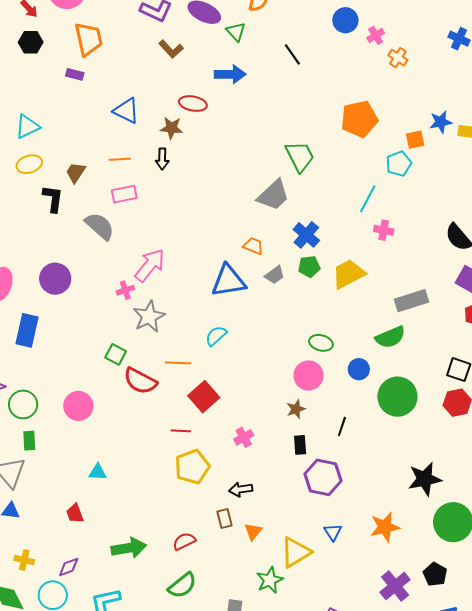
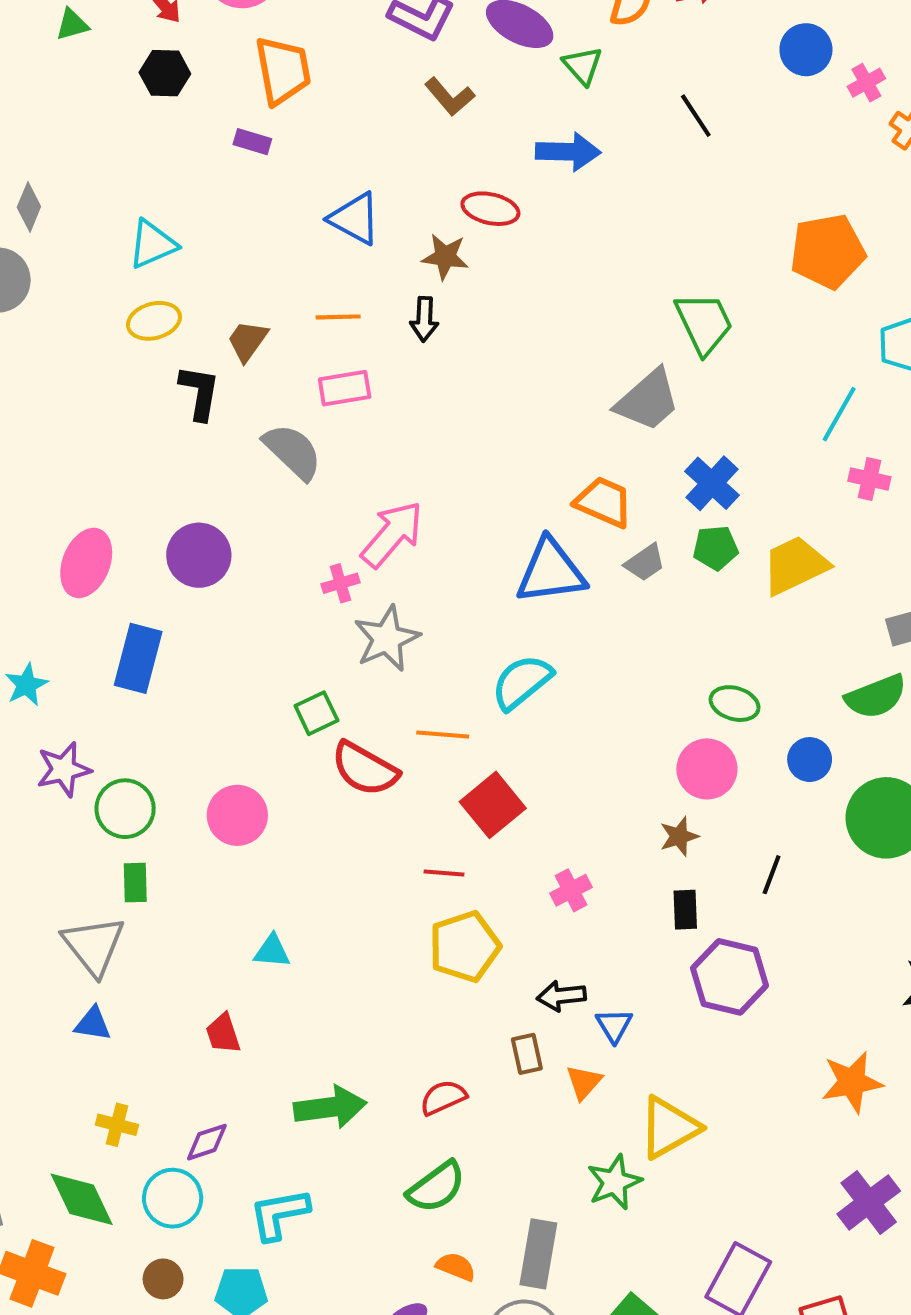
orange trapezoid: (253, 246) -> (604, 502), size x1.4
cyan semicircle: (216, 336) -> (522, 682), size x1.4
green square: (116, 354) -> (316, 713), turned 35
blue triangle: (333, 532) -> (614, 1025), moved

